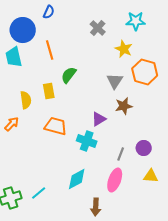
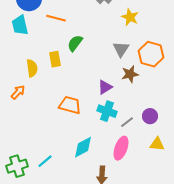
orange line: (50, 50) -> (56, 18), turned -60
orange hexagon: (145, 72) -> (151, 54), moved
orange trapezoid: (56, 126) -> (70, 105), moved
cyan cross: (87, 141) -> (107, 111), moved
gray line: (121, 154) -> (127, 122), turned 32

